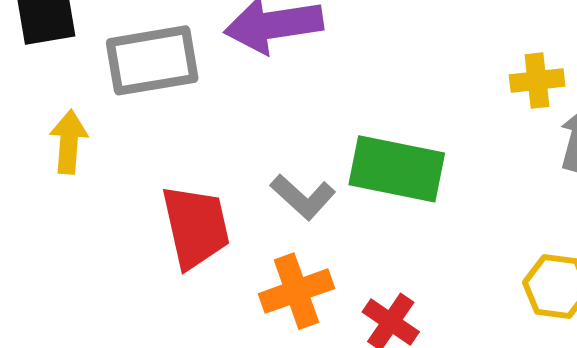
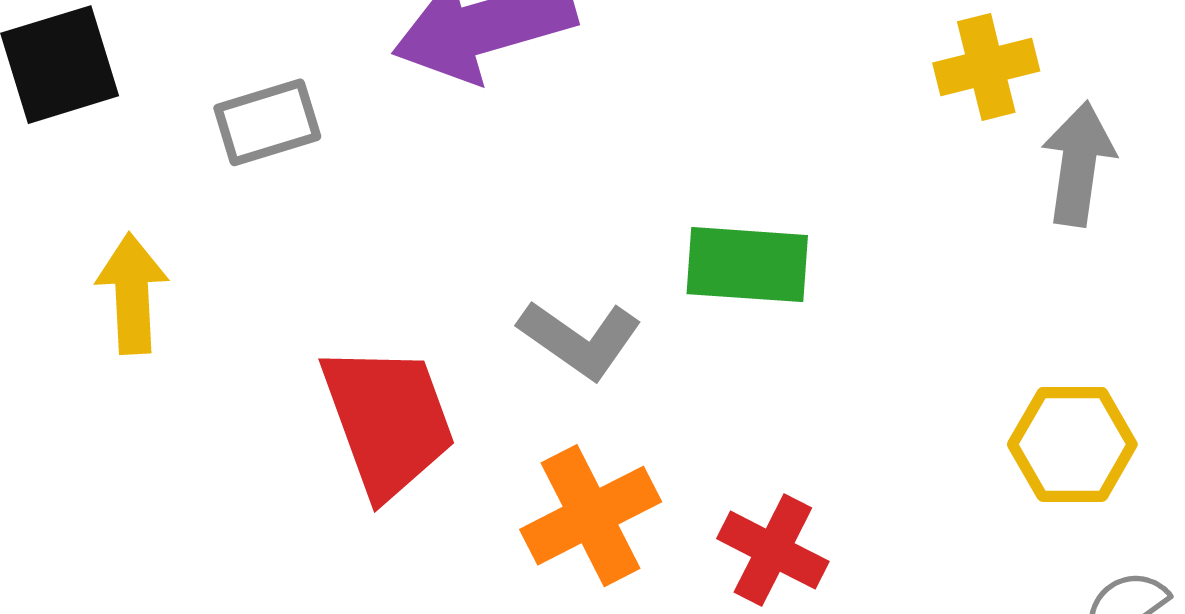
gray rectangle: (152, 60) -> (267, 122), size x0.6
green rectangle: (397, 169) -> (747, 265), size x0.7

